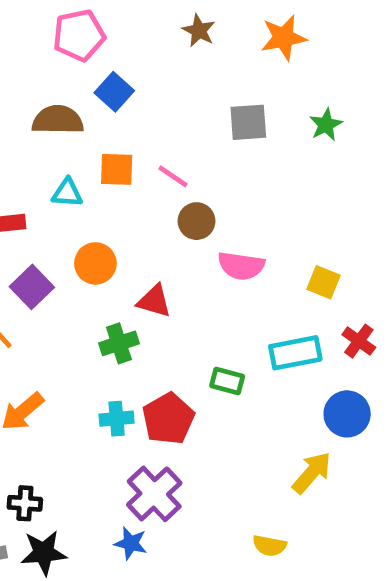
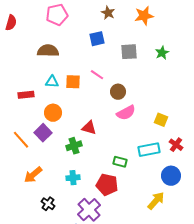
blue square: (114, 92) -> (97, 39), moved, turned 35
orange square: (117, 169) -> (73, 82), moved
brown circle: (197, 221) -> (118, 92), moved
orange circle: (95, 263) -> (53, 113), moved
pink semicircle: (241, 266) -> (126, 113), turned -36
purple square: (32, 287) -> (43, 133), moved
red pentagon: (168, 419) -> (107, 185), moved, turned -30
black cross: (25, 503) -> (48, 204), moved, turned 32

